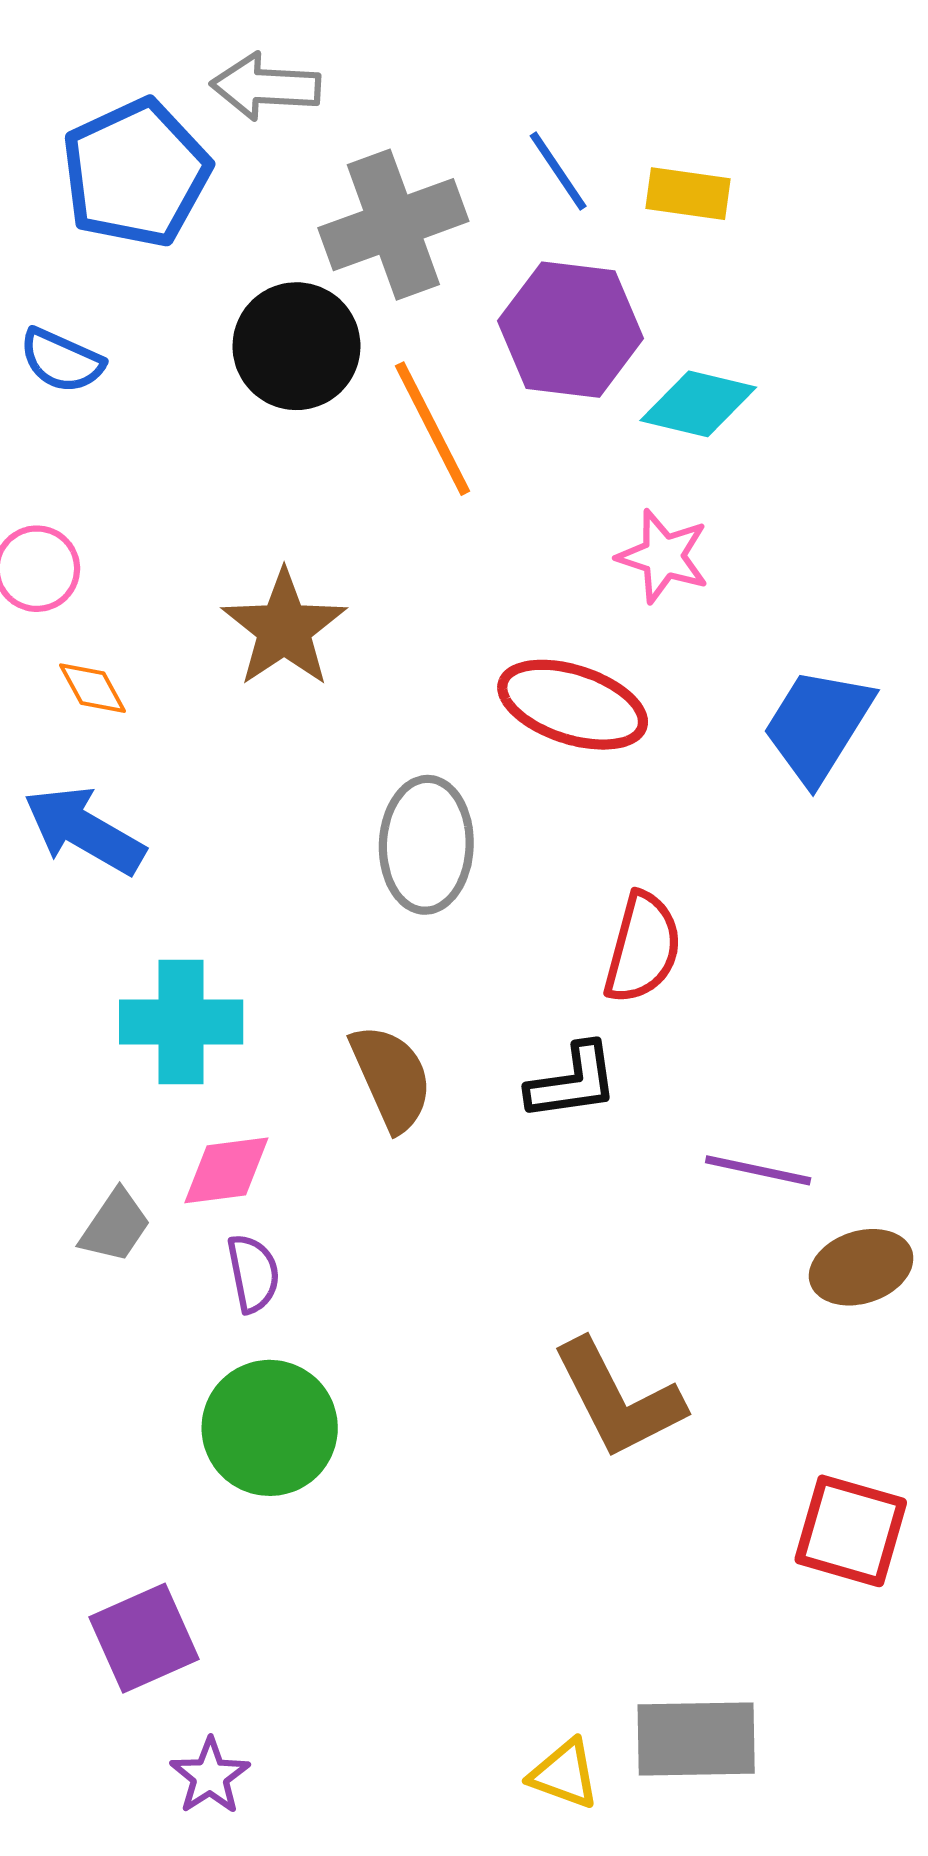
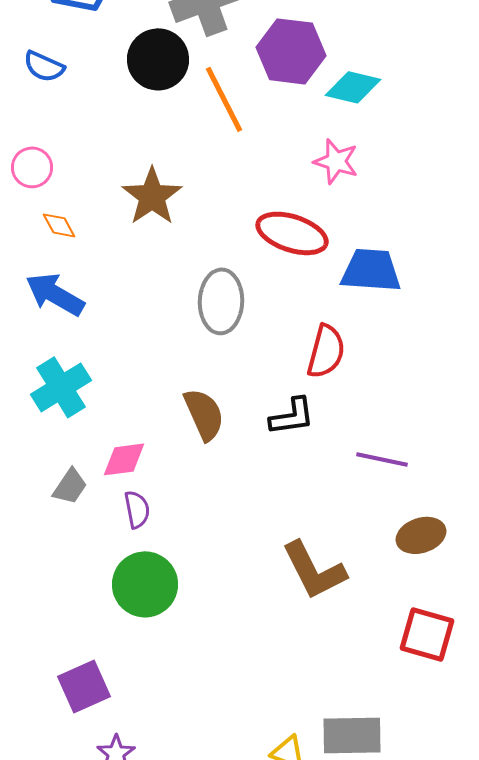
blue trapezoid: (818, 725) -> (371, 270), moved, turned 62
cyan cross: (181, 1022) -> (61, 387), moved, turned -32
brown ellipse: (861, 1267) -> (421, 535), moved

